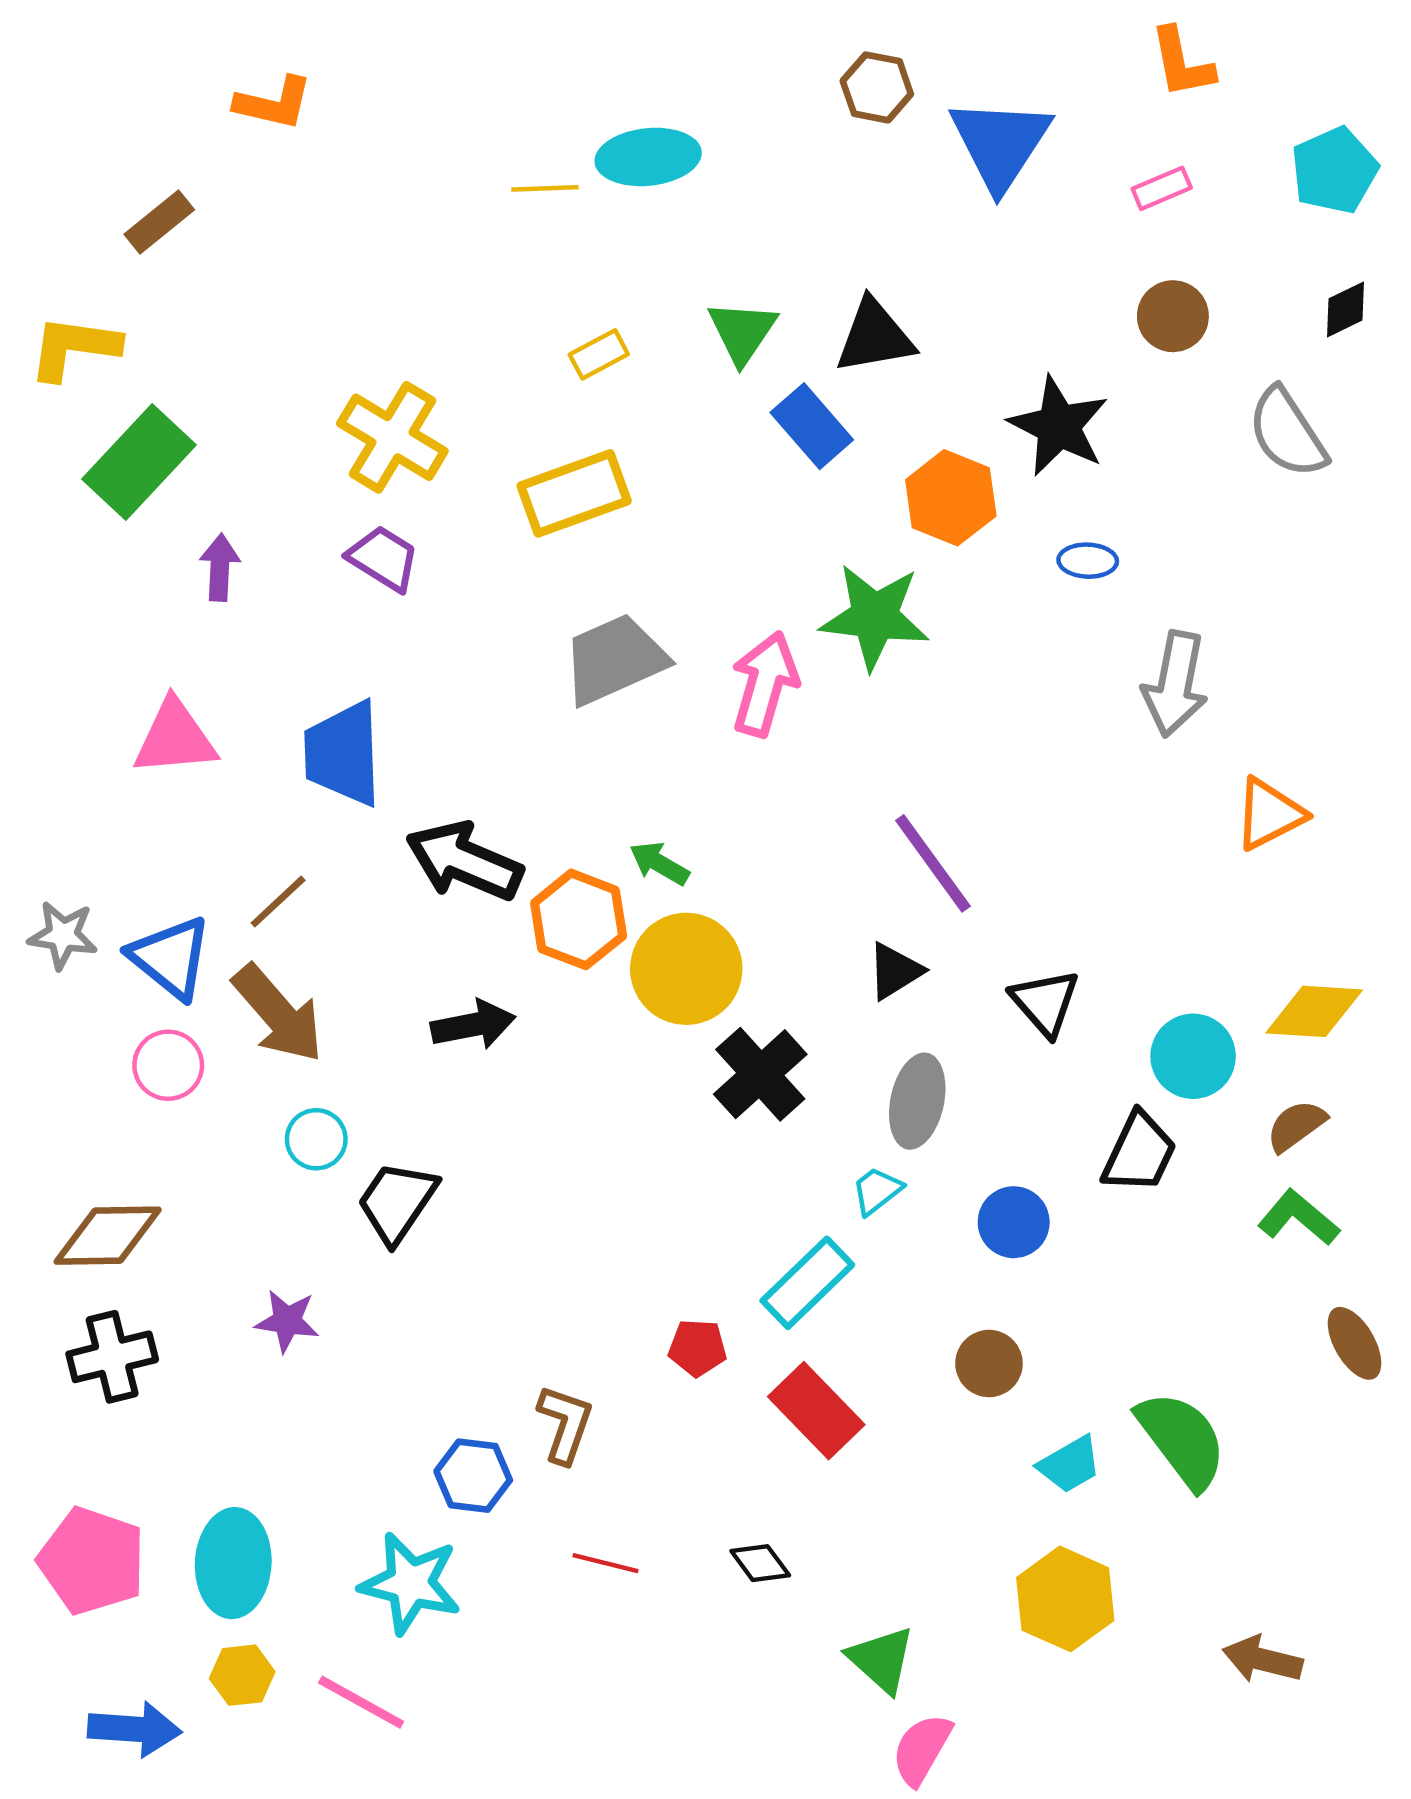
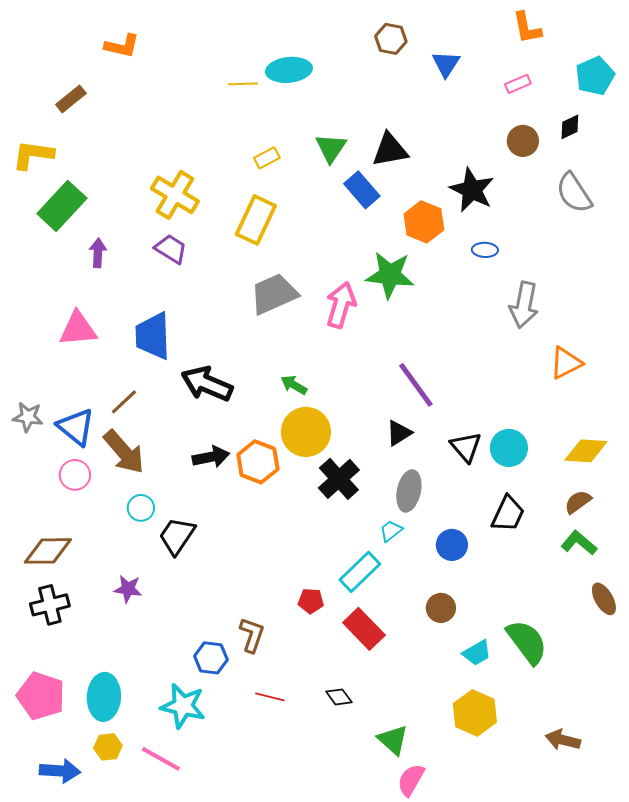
blue triangle: (1000, 144) -> (446, 64), size x0.6
black diamond: (1346, 309) -> (570, 127), moved
yellow rectangle: (574, 493) -> (256, 220), turned -45
orange hexagon: (579, 919) -> (258, 462), moved
cyan circle: (1193, 1056) -> (509, 448), moved

